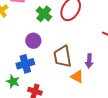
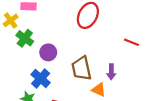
green cross: (44, 14) -> (25, 38), moved
blue cross: (25, 64) -> (41, 79), turned -30

